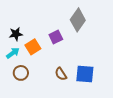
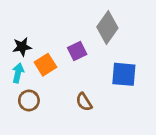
cyan arrow: (13, 53) -> (18, 73), turned -40
blue square: (85, 74) -> (124, 74), moved

